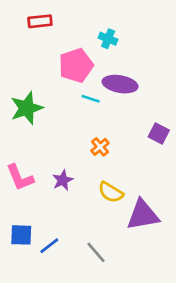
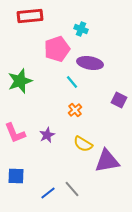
red rectangle: (40, 21) -> (30, 16), size x1.4
cyan line: (91, 99) -> (72, 82), moved, turned 32
blue line: (49, 246) -> (48, 193), moved

